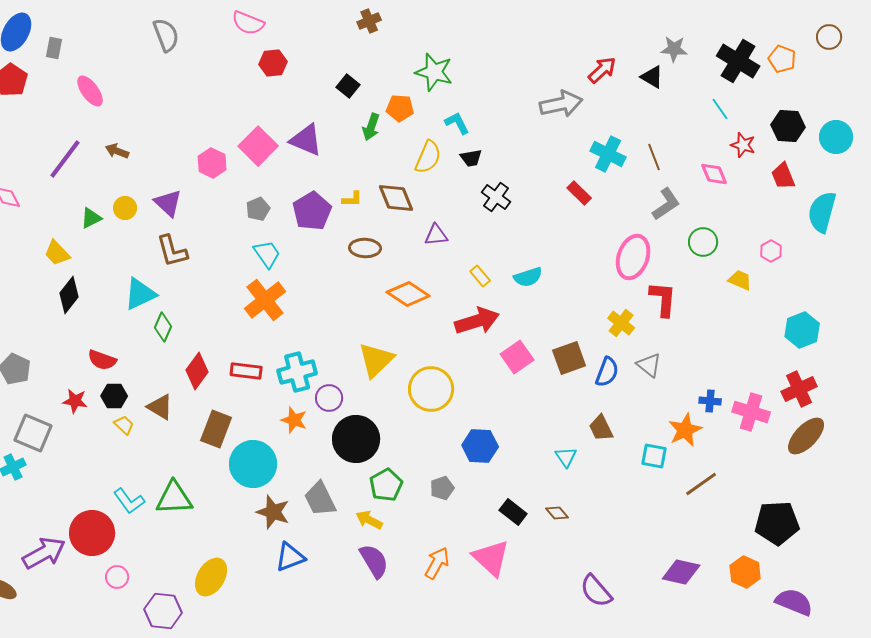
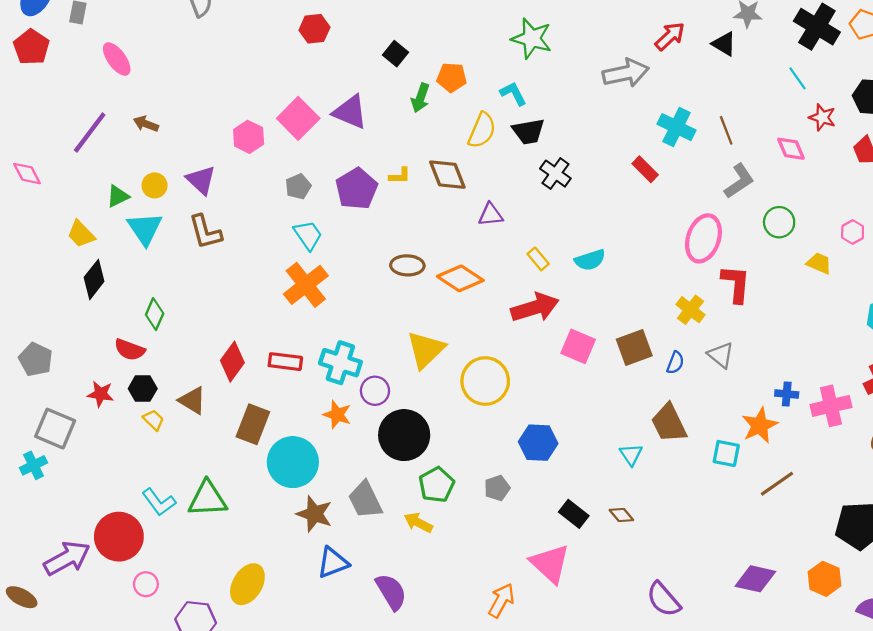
green star: (434, 72) -> (532, 38), moved
black trapezoid: (471, 158) -> (528, 131), size x1.4
brown ellipse: (365, 248) -> (407, 265), moved
cyan triangle: (140, 294) -> (145, 229), moved, turned -39
green diamond: (163, 327) -> (155, 314), moved
pink square: (517, 357) -> (578, 346), turned -32
cyan cross: (297, 372) -> (340, 363), turned 33
blue semicircle: (607, 372) -> (675, 363), size x0.7
pink cross: (751, 412) -> (831, 406), turned -30
brown trapezoid: (601, 428) -> (669, 423), size x1.4
purple semicircle: (374, 561) -> (391, 592), moved
orange arrow: (437, 563) -> (501, 600), moved

